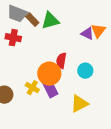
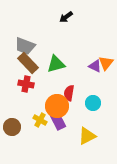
brown rectangle: (32, 20) -> (28, 63), moved, size x1.5
green triangle: (50, 21) -> (56, 64), moved
red cross: (13, 38) -> (26, 84), moved

